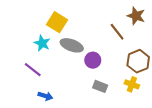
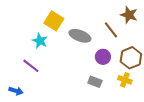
gray ellipse: (72, 45) -> (80, 36), moved
purple circle: (93, 60) -> (103, 57), moved
blue arrow: (45, 96) -> (16, 91), moved

